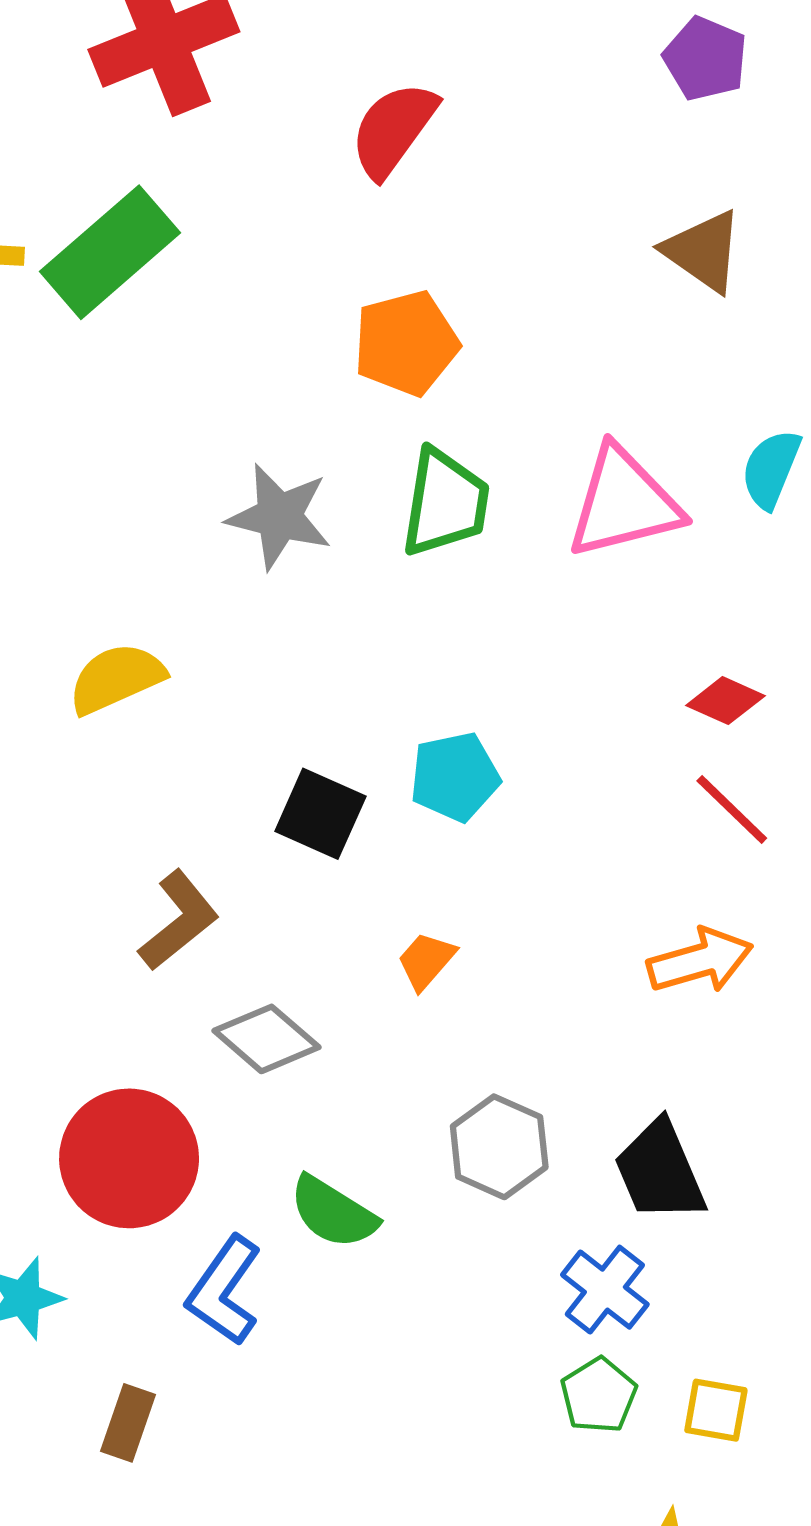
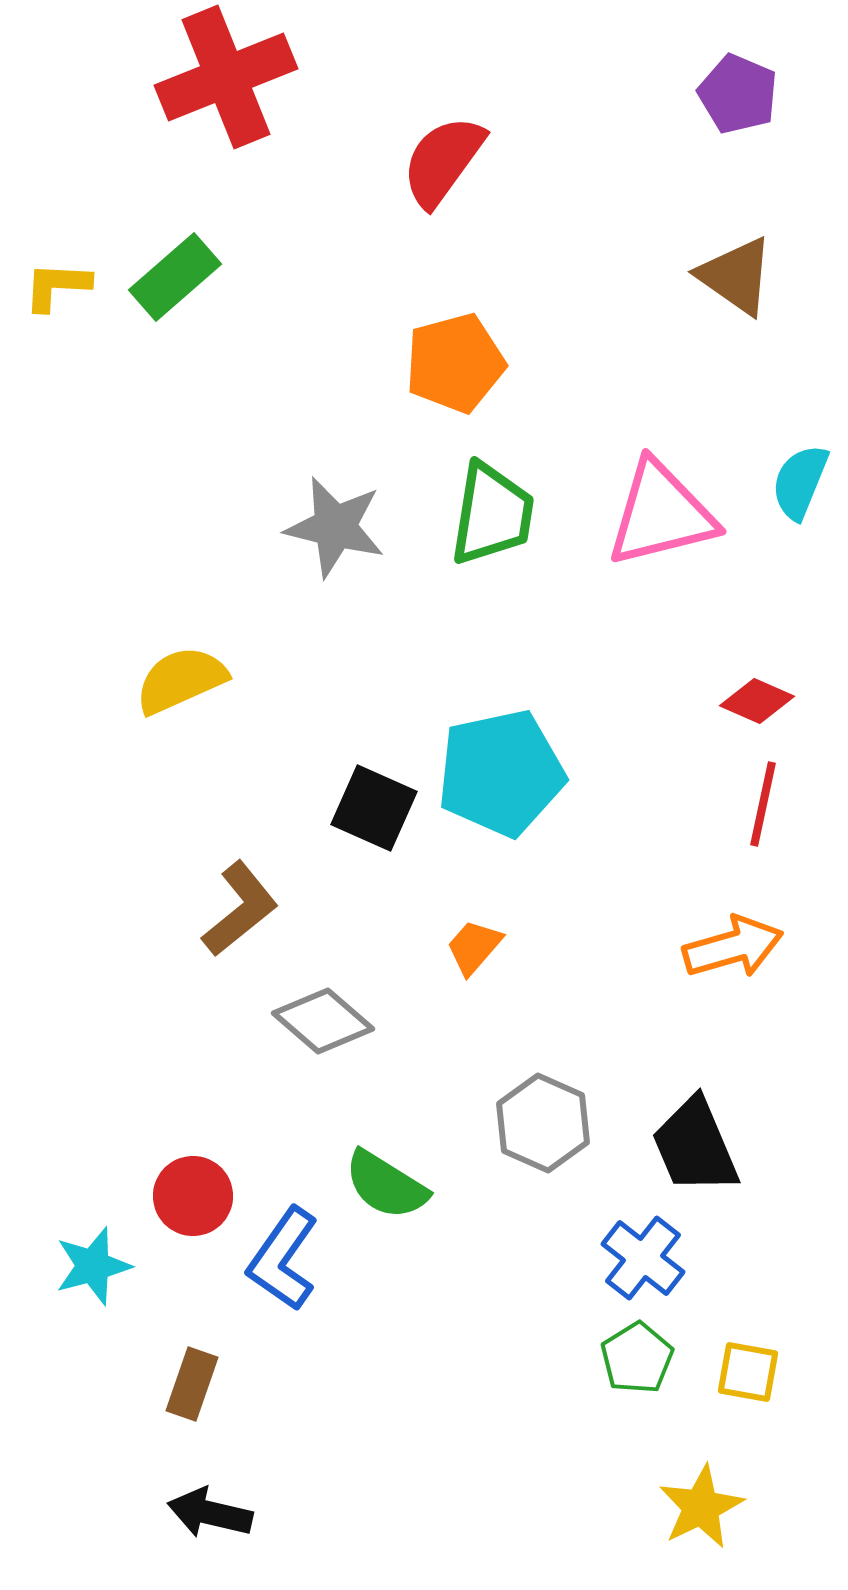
green rectangle: (110, 252) -> (175, 277), size x0.7
cyan pentagon: (455, 777) -> (501, 773), size x1.5
red line: (732, 809) -> (763, 804), turned 58
red circle: (129, 1158) -> (193, 1196), moved, size x0.6

